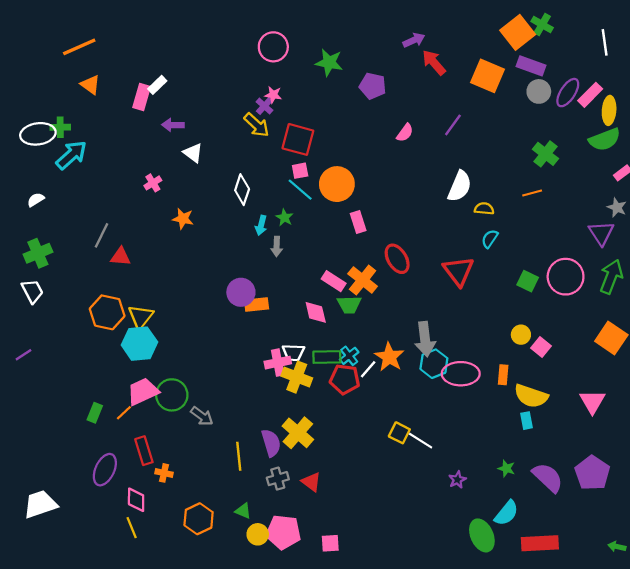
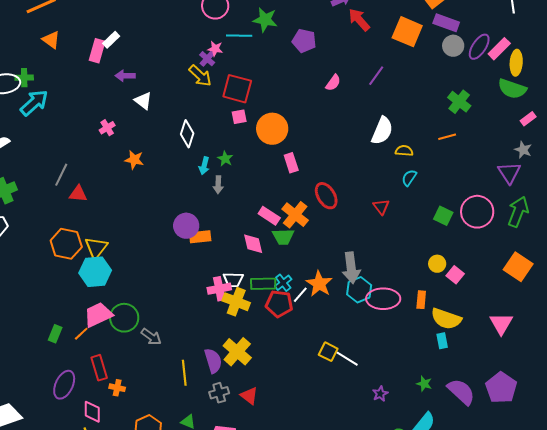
green semicircle: (605, 139) -> (512, 89), turned 40
cyan line: (300, 190) -> (239, 36), moved, turned -40
red triangle: (458, 271) -> (381, 207), size x0.6

